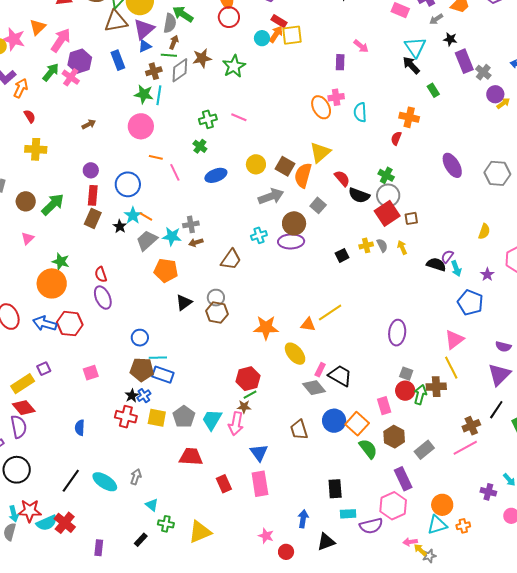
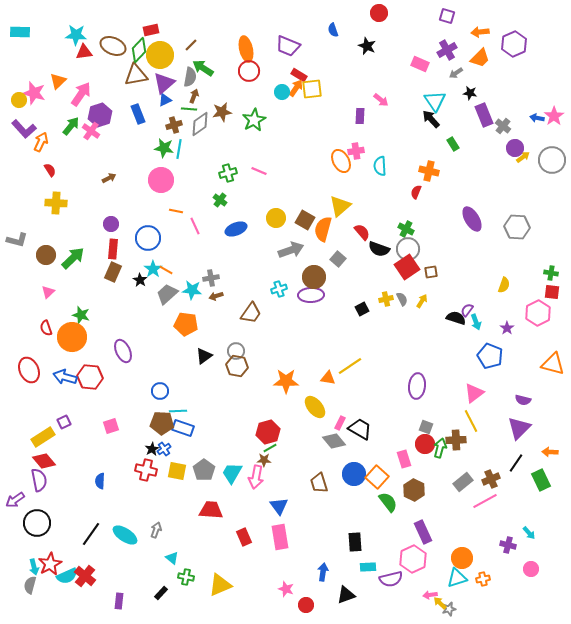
yellow arrow: (402, 247) -> (422, 301), turned 56
red semicircle: (101, 274) -> (46, 328), moved
gray rectangle: (424, 450) -> (463, 482), moved
red star: (30, 511) -> (50, 564), turned -30

